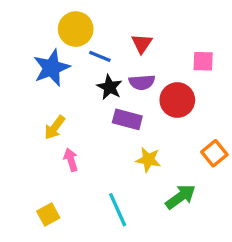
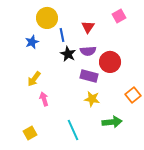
blue line: (100, 56) -> (62, 35), turned 56
pink square: (203, 61) -> (119, 16), moved, turned -32
blue star: (51, 68) -> (32, 42), size x0.6
purple rectangle: (127, 119) -> (89, 76), moved
green arrow: (181, 197) -> (112, 122), turned 30

